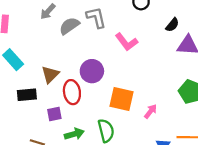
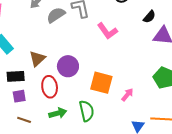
purple circle: (92, 71) -> (68, 66), moved
red ellipse: (72, 92) -> (50, 87), moved
purple square: (54, 114) -> (19, 96), moved

